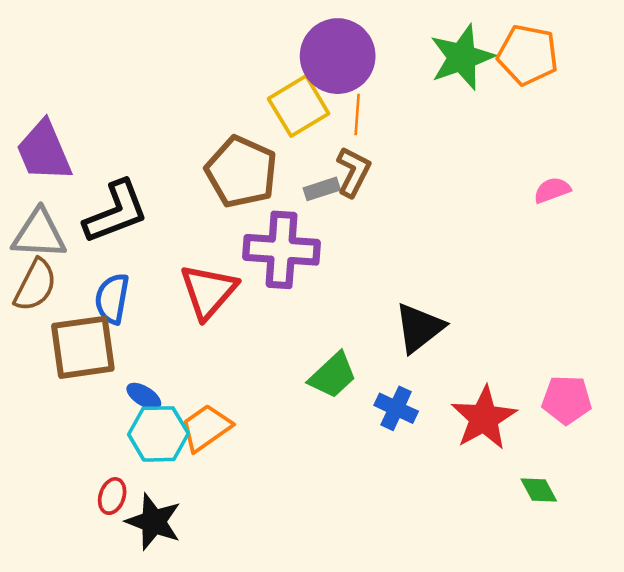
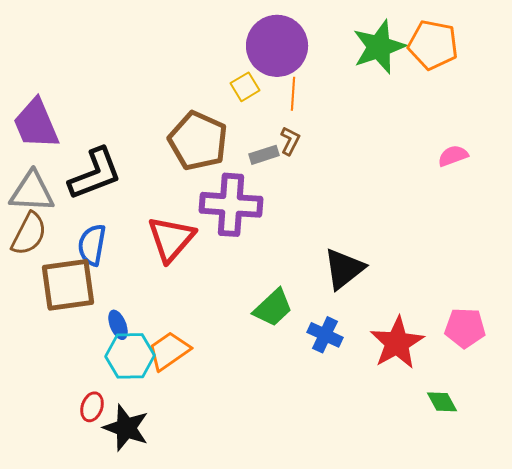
yellow square: (299, 106) -> (245, 87), size x0.6
brown L-shape: (353, 172) -> (290, 141), size x0.7
blue ellipse: (144, 396) -> (118, 325), turned 36

